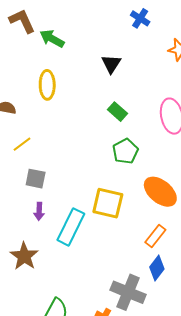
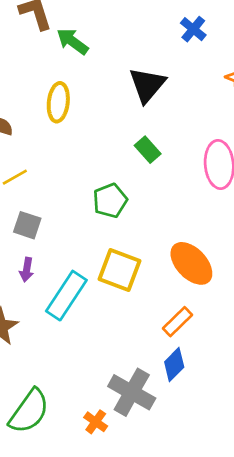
black triangle: (111, 64) -> (147, 85), size x1.4
green pentagon: (125, 151) -> (110, 201), moved

